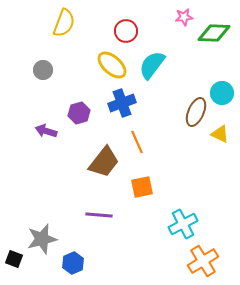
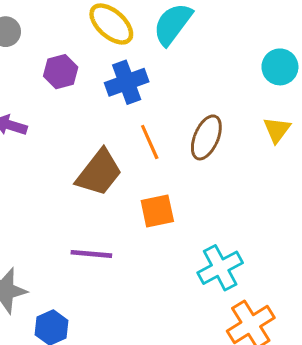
brown ellipse: (196, 112) -> (206, 137), moved
purple hexagon: (79, 113) -> (61, 72), moved
yellow triangle: (220, 134) -> (277, 130), turned 42

